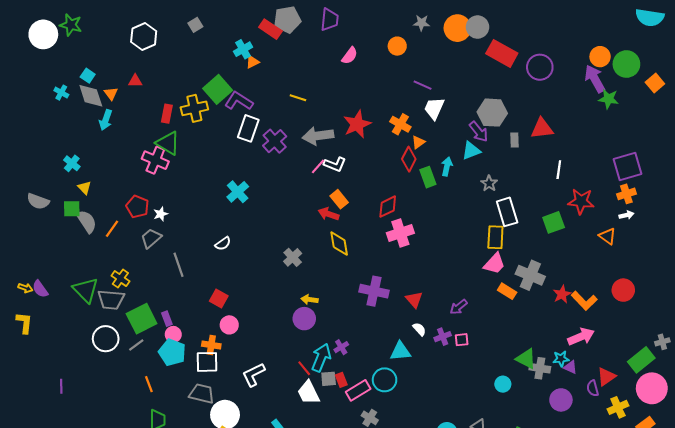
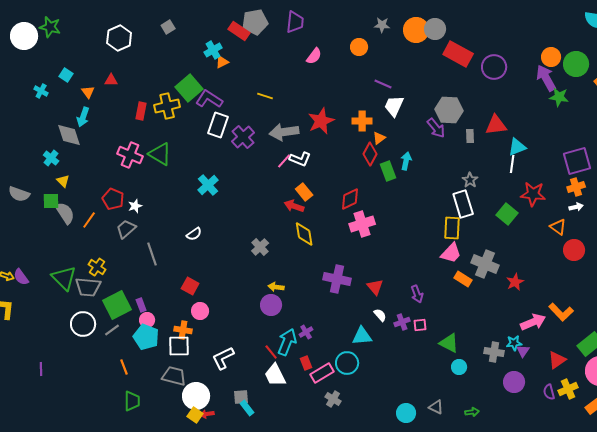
gray diamond: (91, 96) -> (69, 135), moved
orange cross: (400, 124) -> (362, 121), turned -30
green triangle: (168, 143) -> (160, 154), moved
cyan triangle: (471, 151) -> (517, 147), moved
gray star: (489, 183) -> (470, 180), moved
green square: (554, 222) -> (507, 214), turned -30
red circle: (623, 290) -> (574, 250), moved
orange L-shape: (584, 301) -> (561, 312), moved
purple arrow: (458, 307) -> (417, 294), turned -72
green triangle: (526, 359) -> (449, 343), moved
purple triangle: (570, 367) -> (523, 351), turned 40
gray square: (329, 379) -> (241, 397), moved
purple semicircle: (593, 388) -> (549, 392), moved

